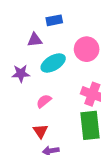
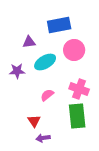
blue rectangle: (54, 20) -> (59, 25), moved, size x1.6
pink semicircle: (44, 101) -> (47, 95), moved

